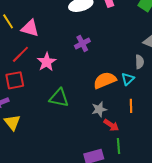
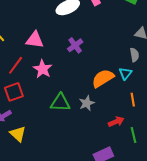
pink triangle: (30, 28) -> (35, 40), moved
gray star: (99, 109) -> (87, 103), moved
red arrow: (111, 125) -> (116, 122), turned -49
green line: (119, 146) -> (134, 135), moved

